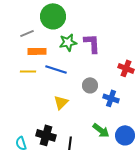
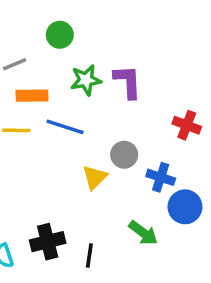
green circle: (53, 16) -> (60, 35), size x0.6
yellow triangle: (61, 102) -> (95, 177), moved
black cross: (46, 135) -> (48, 242), turned -30
blue circle: (125, 135) -> (185, 207), moved

